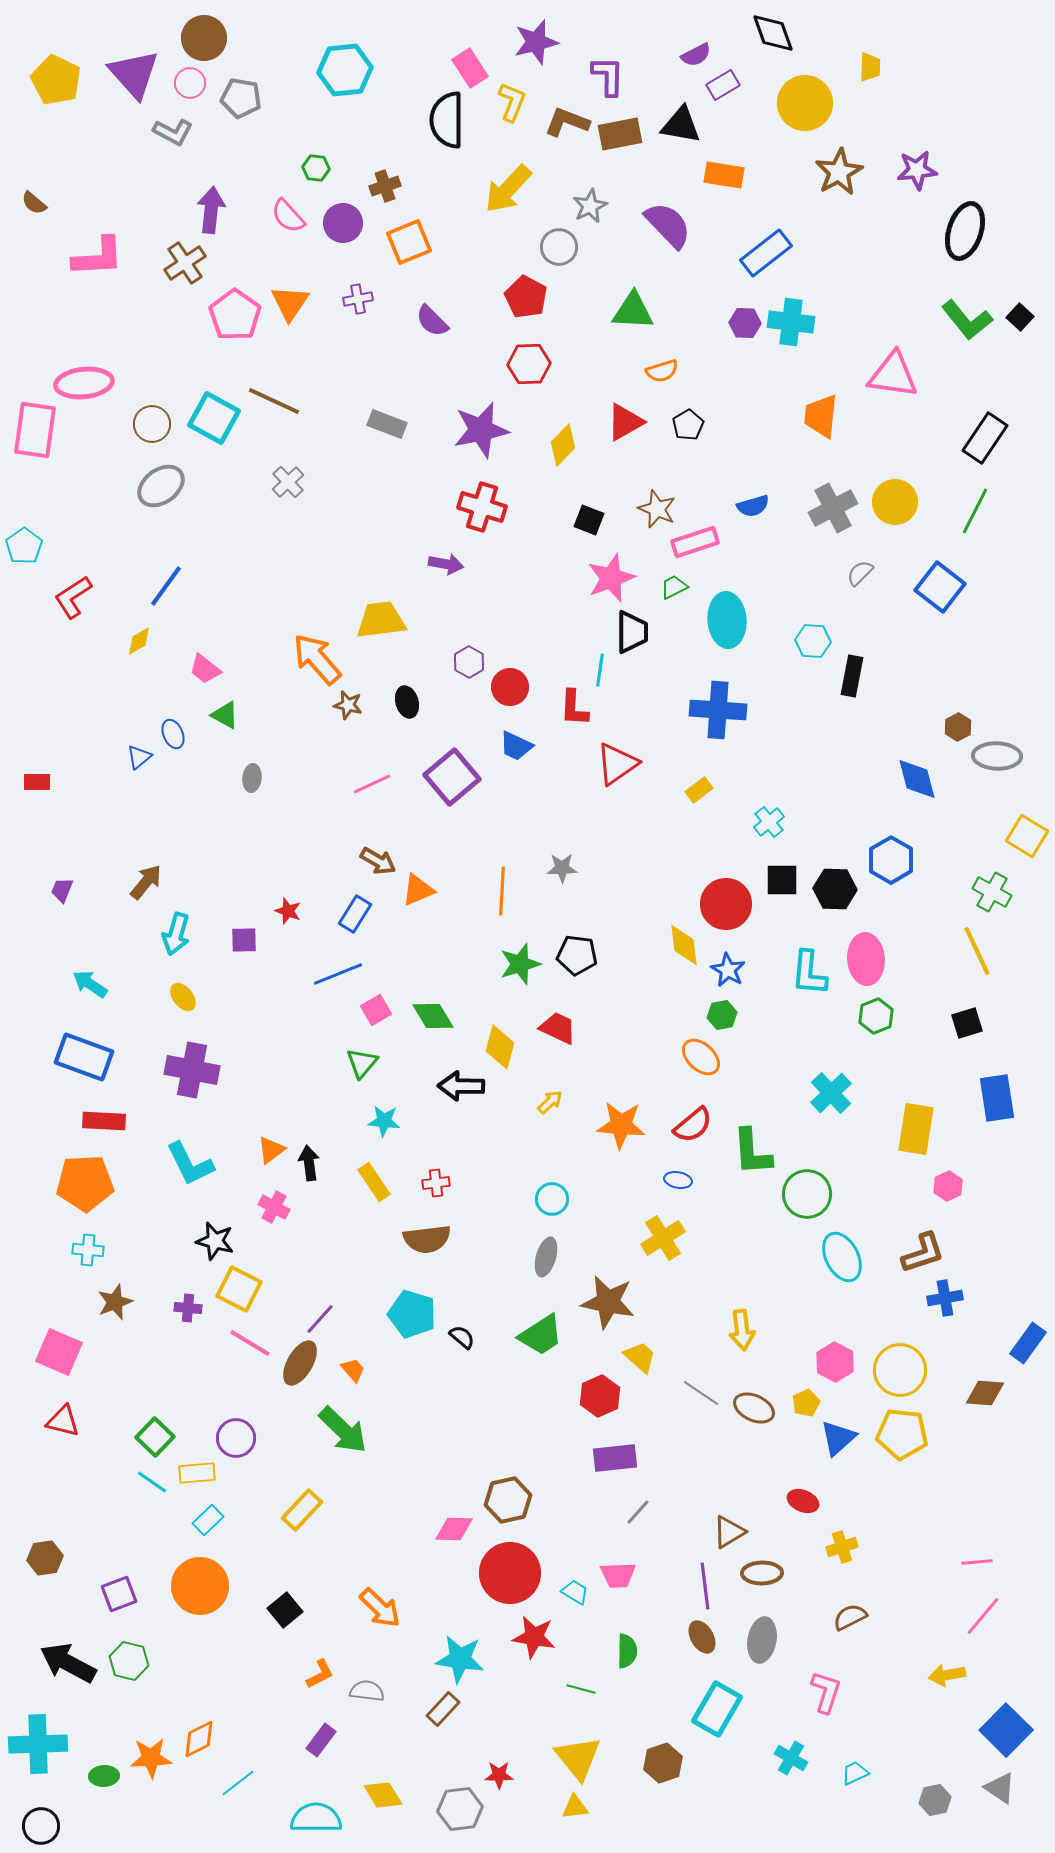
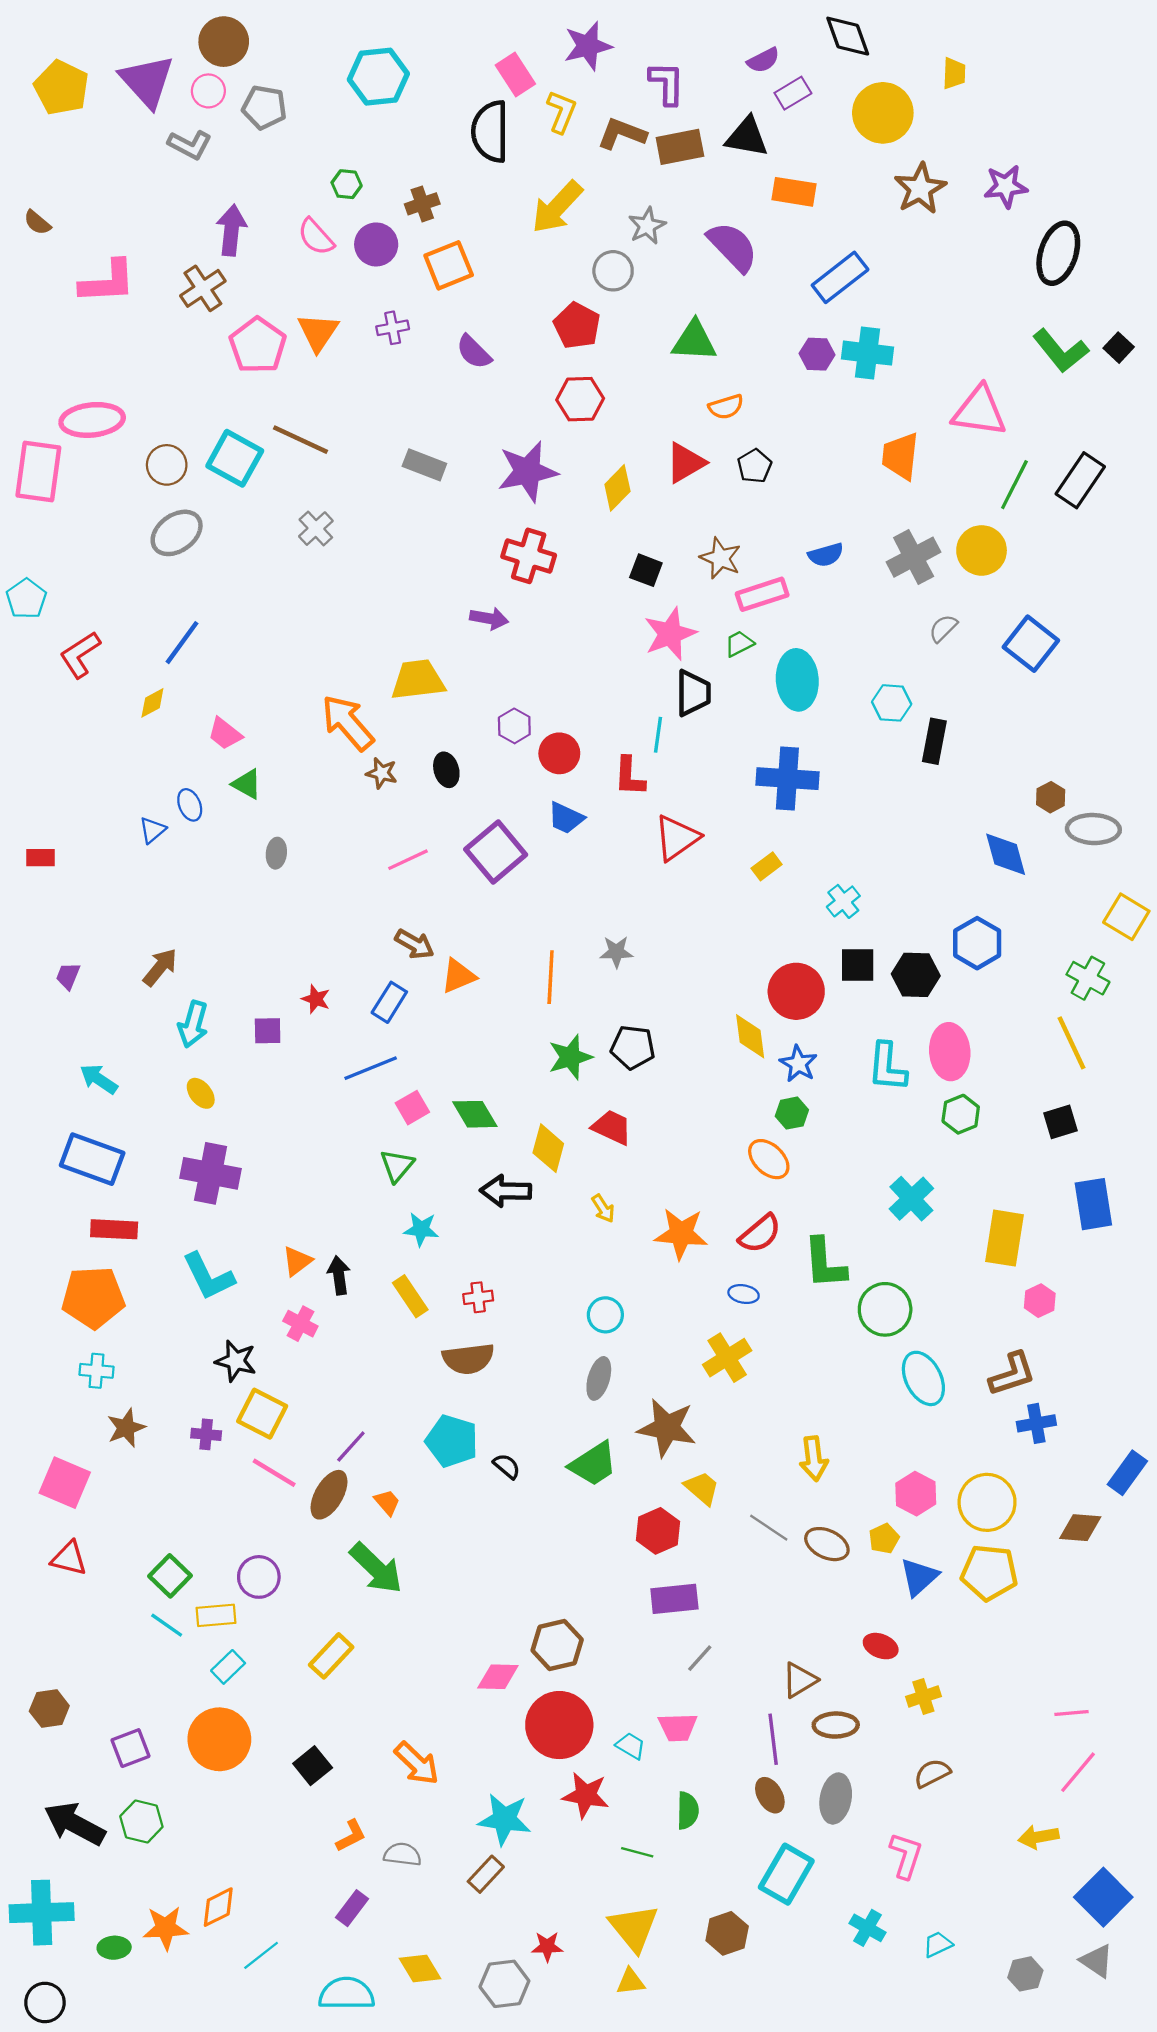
green line: (975, 511) -> (1014, 485), moved
yellow arrow: (550, 1102) -> (603, 1208), turned 100

